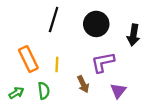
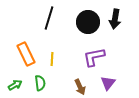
black arrow: (133, 35) -> (115, 19), moved
brown arrow: (83, 84) -> (80, 87), moved

